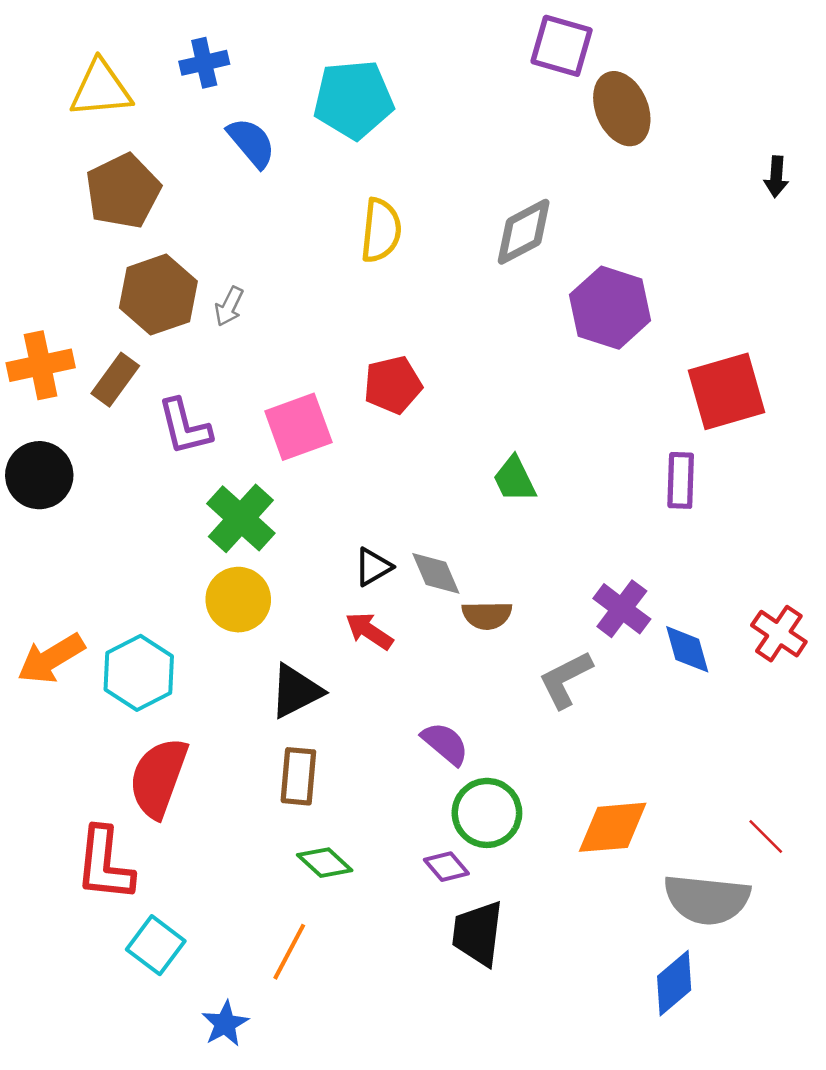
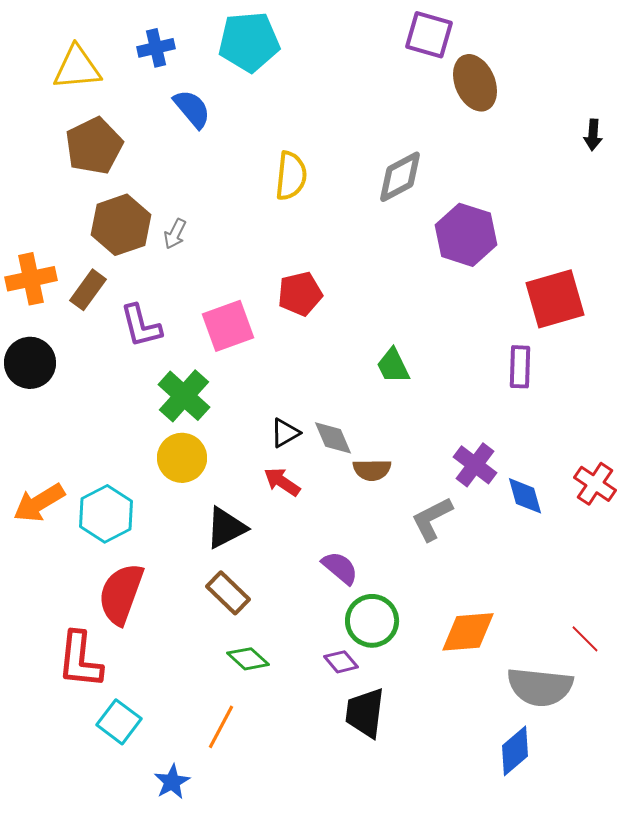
cyan pentagon: (353, 99) -> (249, 42), moved
brown rectangle: (298, 776) -> (228, 593), turned -51

